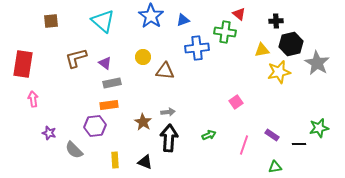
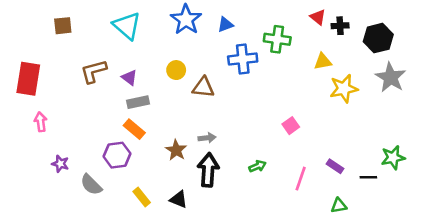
red triangle: (239, 14) -> (318, 17), moved
black hexagon: (291, 44) -> (378, 38), moved
orange rectangle: (109, 105) -> (134, 129), turned 48
yellow rectangle: (115, 160) -> (142, 197), turned -35

